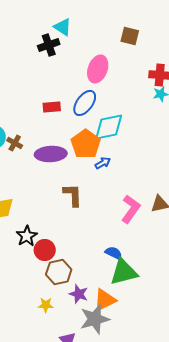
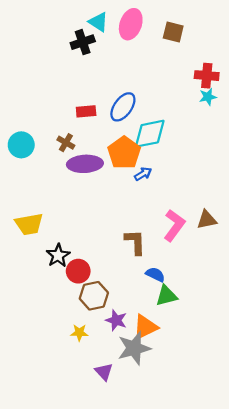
pink ellipse: (98, 69) -> (131, 24), moved
brown cross: (15, 143) -> (66, 143), moved
brown L-shape: (73, 195) -> (135, 242), moved
green triangle: (124, 272) -> (166, 296), size x0.7

